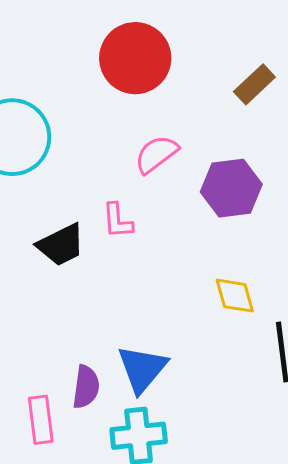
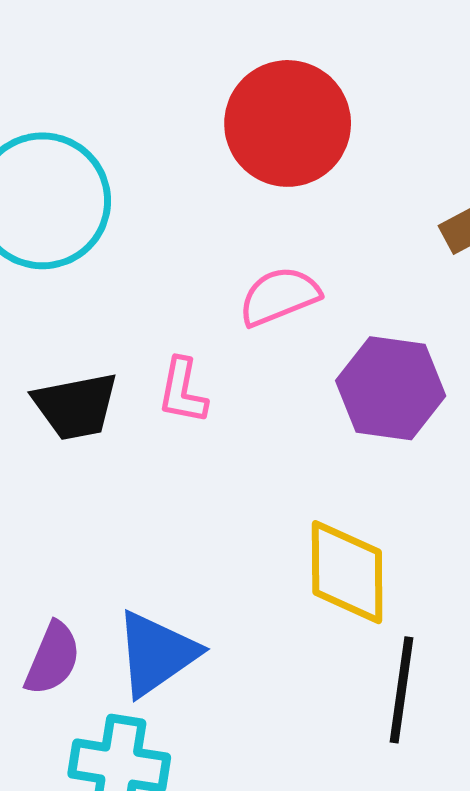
yellow diamond: (235, 296) -> (347, 572), size x1.4

